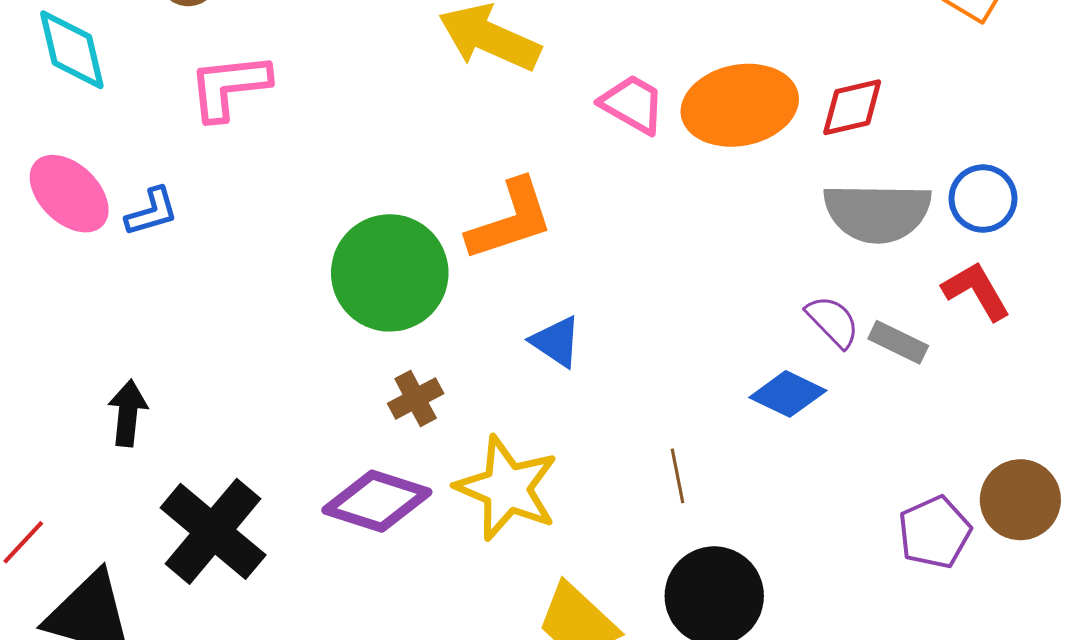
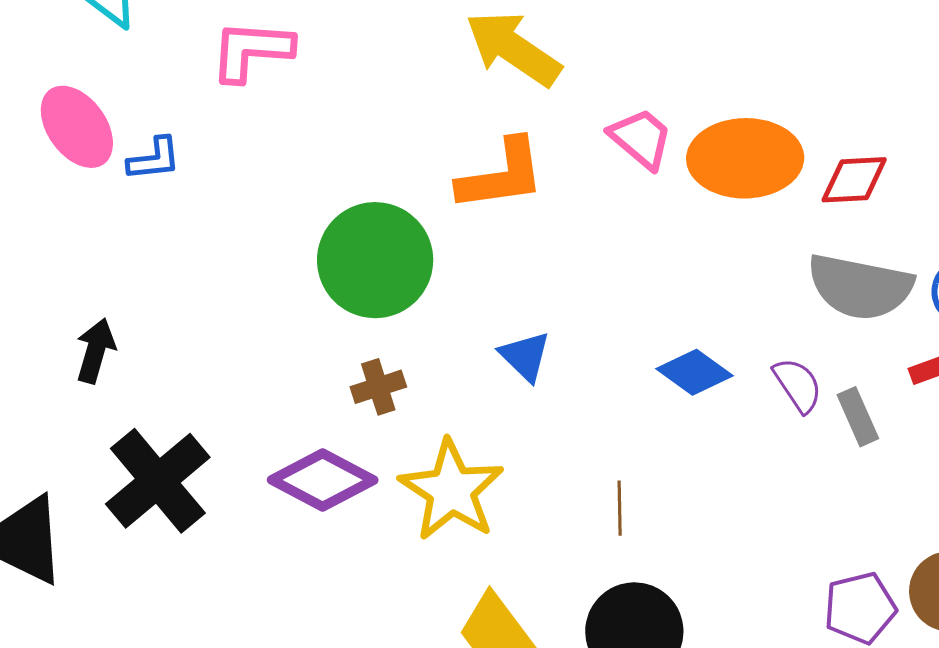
orange L-shape: (510, 220) -> (501, 175), moved
gray rectangle: (898, 342) -> (858, 417), turned 30
blue diamond: (788, 394) -> (694, 372), moved

